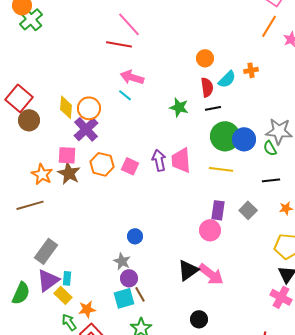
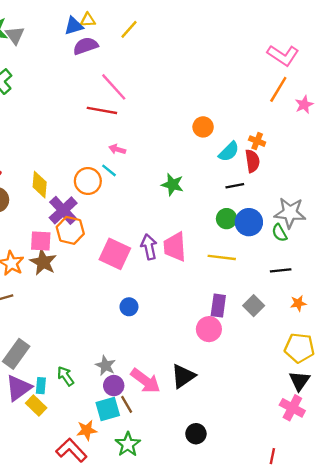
orange cross: (251, 70) -> (257, 141), turned 32
pink arrow: (132, 77) -> (117, 149), size x0.6
red semicircle: (207, 87) -> (252, 161), moved
orange circle: (89, 108) -> (88, 181), moved
black line: (213, 108) -> (235, 186), moved
green circle: (225, 136) -> (227, 219), size x0.6
orange hexagon: (102, 164) -> (70, 230), moved
pink square: (130, 166) -> (115, 254), size x1.5
blue circle: (135, 236) -> (129, 307), moved
pink arrow: (211, 274) -> (145, 381), moved
orange star: (87, 309) -> (87, 430), moved
green arrow: (69, 322) -> (66, 376), moved

